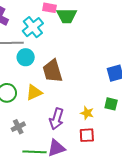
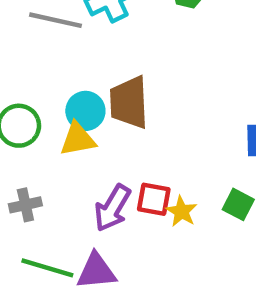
cyan circle: (26, 57) -> (85, 111), moved
red square: (87, 135) -> (154, 199), moved

